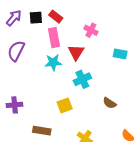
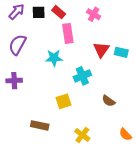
pink cross: (91, 30) -> (94, 14), moved
pink rectangle: (54, 38) -> (68, 33), moved
red triangle: (76, 52) -> (101, 50), moved
purple cross: (15, 105) -> (14, 81), moved

